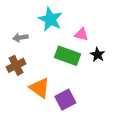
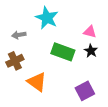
pink triangle: (81, 34) -> (90, 32), moved
purple square: (65, 100) -> (85, 91), moved

